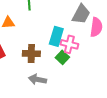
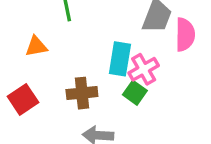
pink cross: (69, 44) -> (144, 69), turned -36

